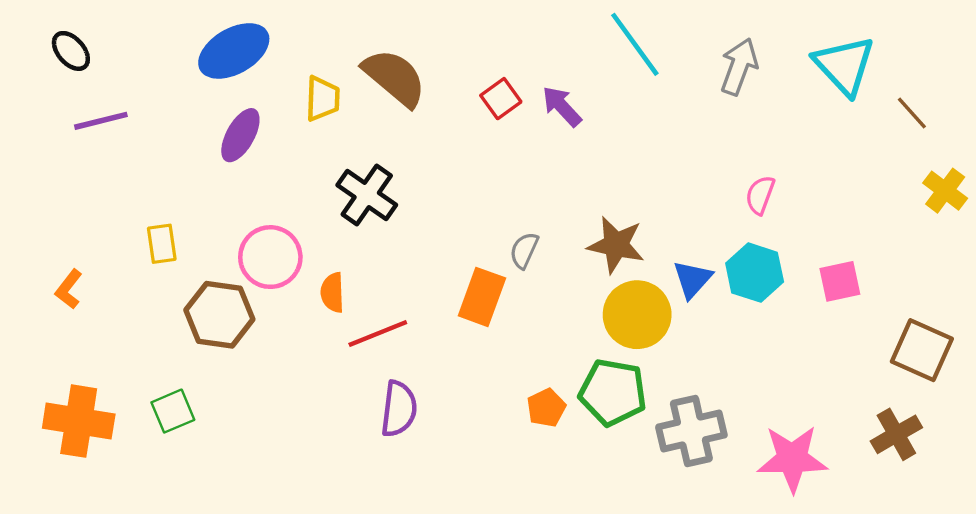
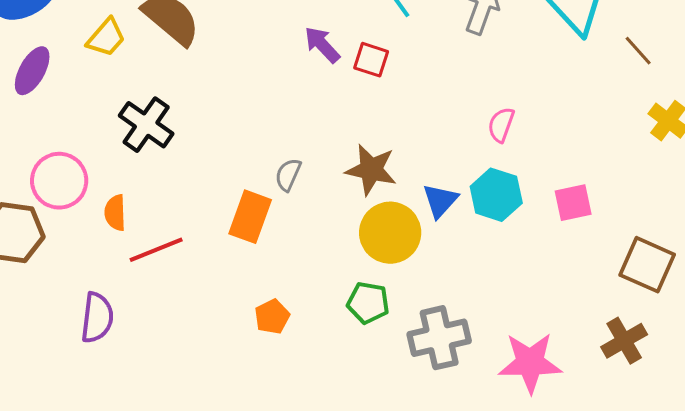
yellow trapezoid: (322, 99) -> (106, 38), turned 39
red square: (501, 99) -> (371, 60), moved, turned -36
green pentagon: (613, 392) -> (368, 303), size x0.7
orange pentagon: (546, 408) -> (272, 317), moved
purple semicircle: (399, 409) -> (97, 318), moved

